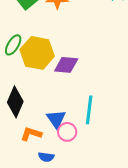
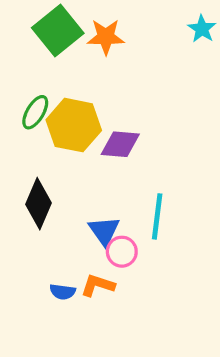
orange L-shape: (31, 134) -> (98, 285), moved
blue semicircle: (46, 157) -> (63, 292), moved

